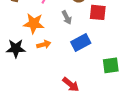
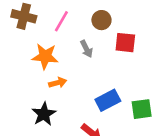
blue rectangle: (81, 42) -> (108, 100), moved
black star: (16, 48) -> (44, 114), moved, turned -30

